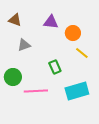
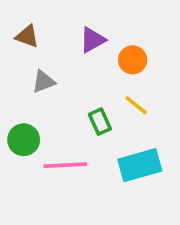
purple triangle: (51, 22) -> (93, 40), turned -35
yellow line: (82, 53) -> (136, 105), moved

